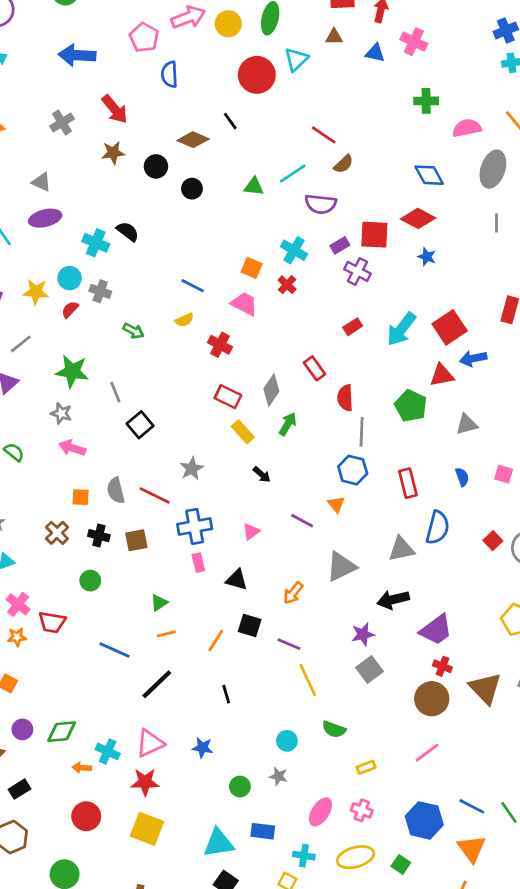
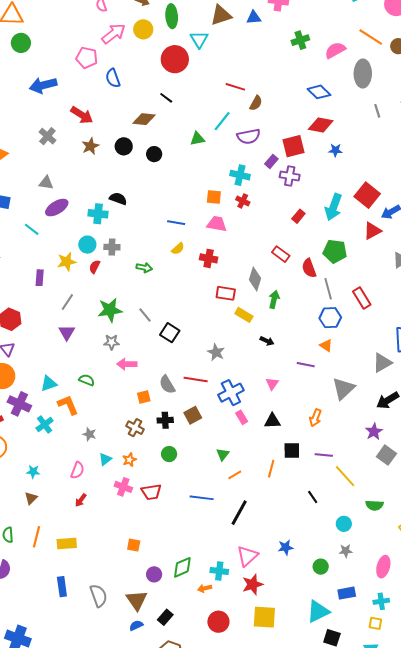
brown triangle: (334, 37) -> (221, 15), size x1.6
green pentagon: (411, 406) -> (335, 251), moved
red rectangle: (408, 483) -> (362, 298), moved
orange star: (17, 637) -> (129, 460), moved
black line: (226, 694) -> (313, 497), moved

